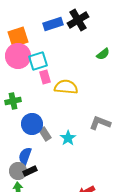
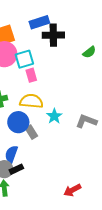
black cross: (78, 20) -> (53, 35), moved, turned 30
yellow semicircle: (66, 87) -> (31, 101), moved
cyan star: (68, 138) -> (54, 116), moved

